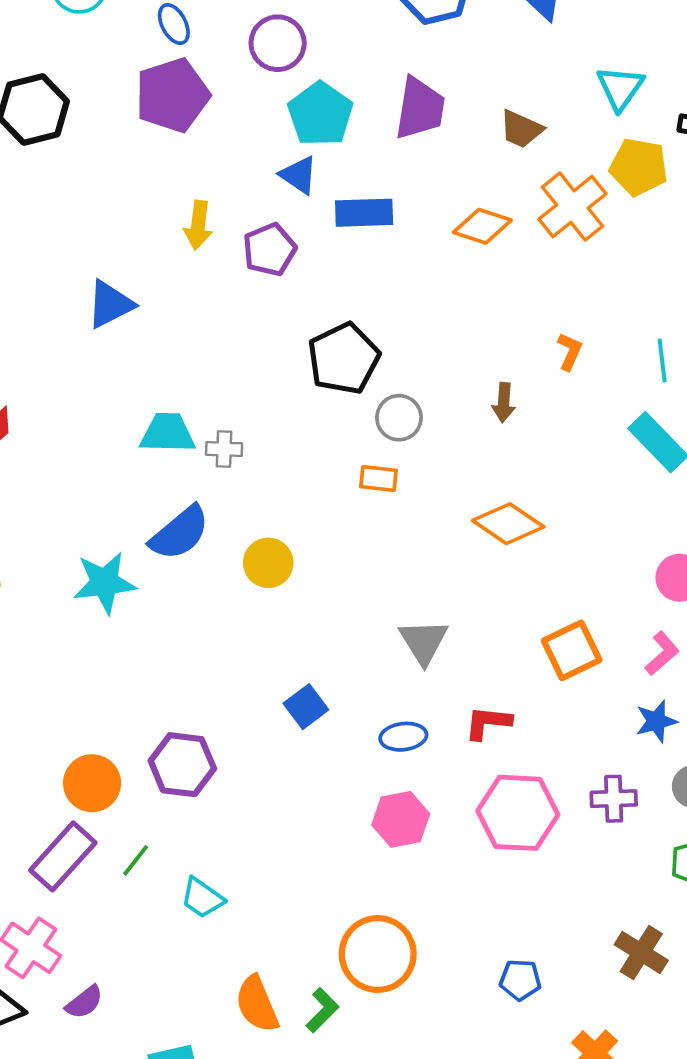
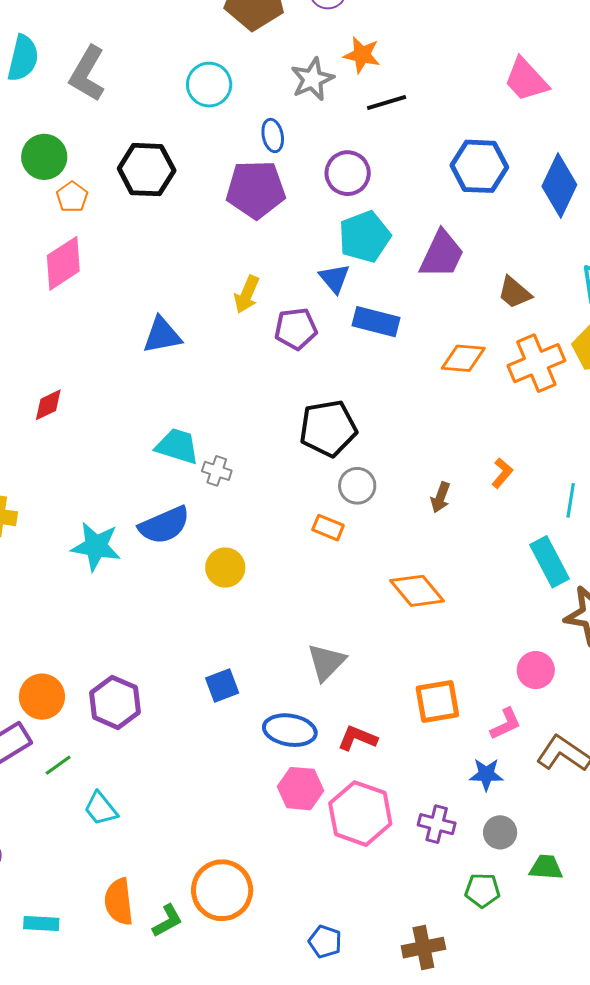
orange diamond: (482, 226) -> (463, 358), turned -30
blue ellipse: (403, 737) -> (290, 730), size x1.4
pink hexagon: (401, 819) -> (301, 789), moved
brown cross: (641, 953) -> (423, 948), turned 30

